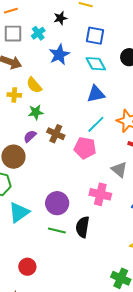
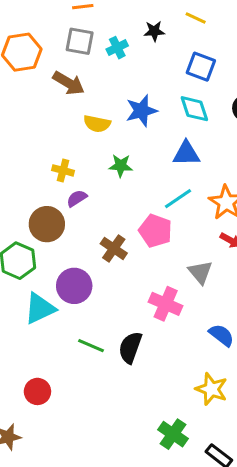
blue star: (59, 55) -> (141, 111), moved
yellow semicircle: (34, 85) -> (97, 124), turned -48
yellow cross: (14, 95) -> (63, 170), moved
green star: (36, 112) -> (121, 166), moved
brown cross: (56, 134) -> (114, 248), moved
purple circle: (57, 203) -> (74, 286), moved

